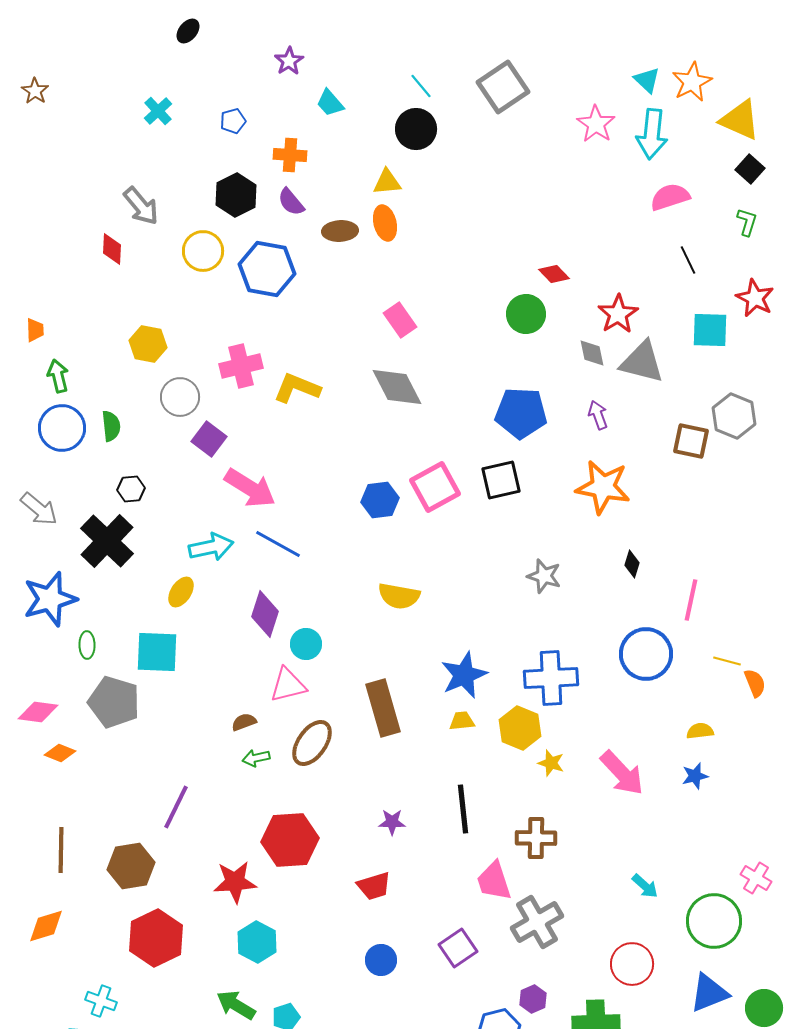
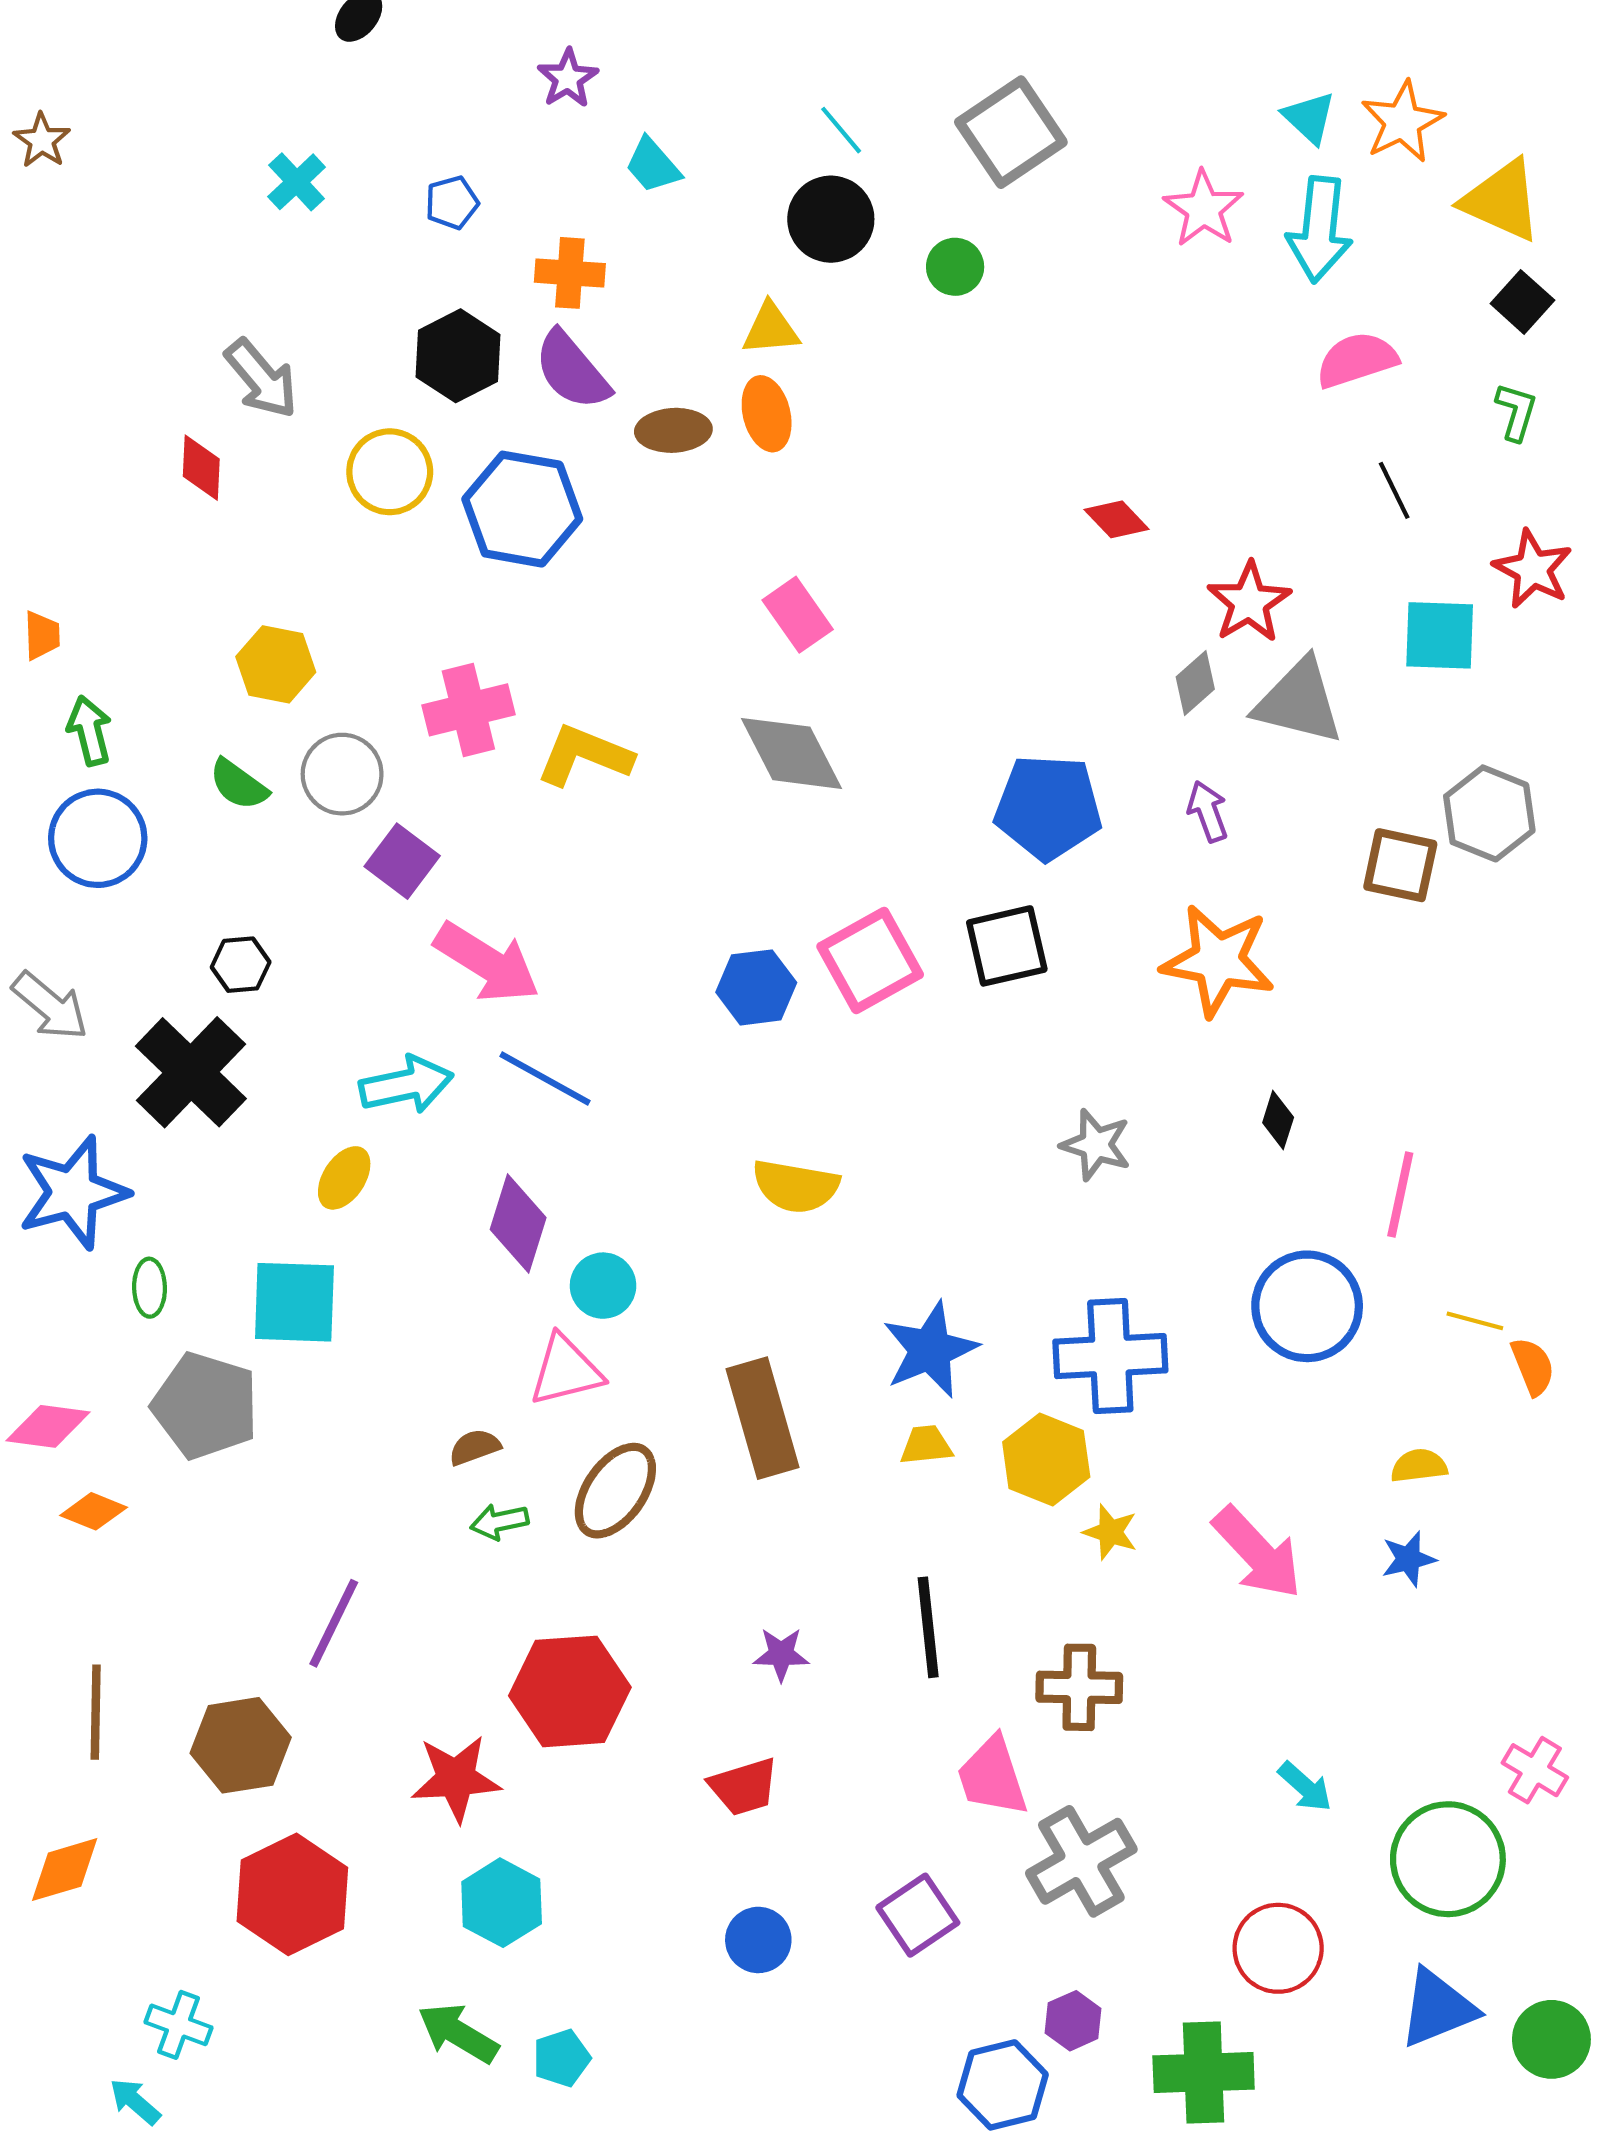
purple semicircle: (291, 202) -> (572, 370), size x1.4
green circle: (526, 314) -> (955, 267), moved, size x0.7
gray diamond: (592, 353) -> (1195, 683), turned 60
green semicircle: (111, 426) -> (239, 784), moved, turned 132

